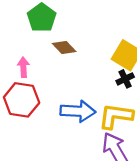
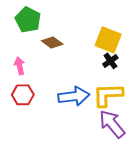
red hexagon: (22, 100) -> (23, 95), size x0.7

